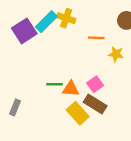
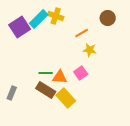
orange line: (96, 38) -> (82, 33), turned -32
yellow star: (116, 54) -> (90, 50), moved
brown rectangle: (95, 104) -> (46, 90), moved

